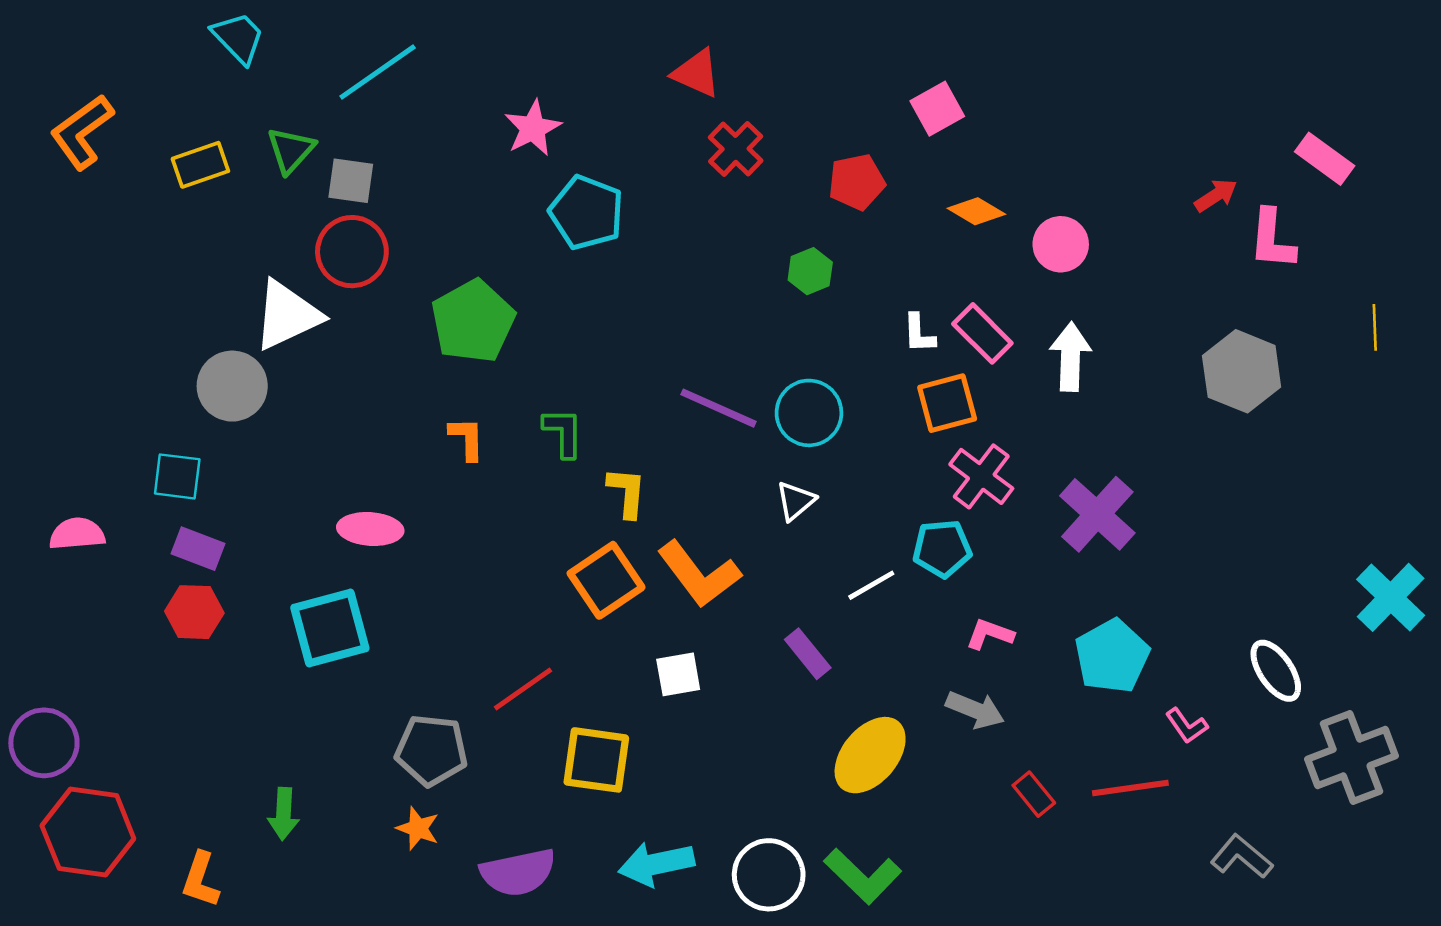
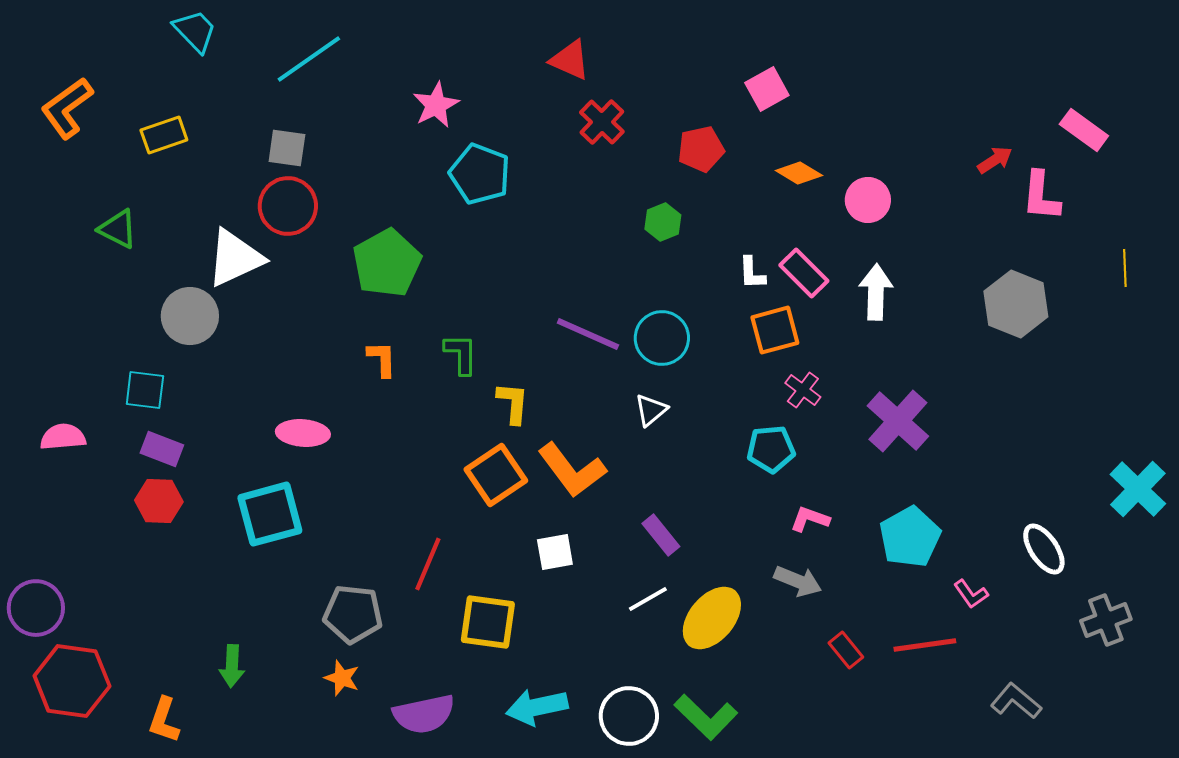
green triangle: (291, 150) -> (118, 229), moved, turned -45
pink cross: (981, 476) -> (803, 390), size x0.7
white line: (871, 585) -> (648, 599), moved
red line: (523, 689) -> (428, 564), turned -32
gray cross: (1352, 758) -> (1106, 620), size x0.7

